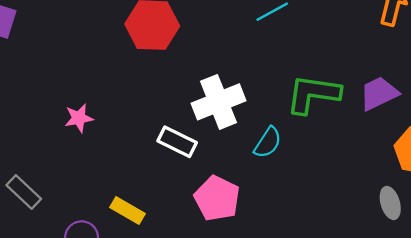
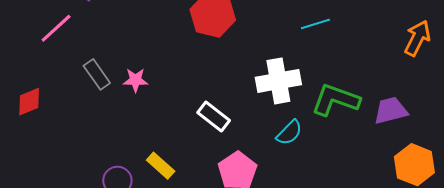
white cross: (219, 102) -> (278, 81), moved
gray rectangle: (24, 192) -> (97, 74), moved

